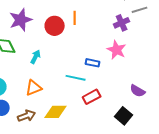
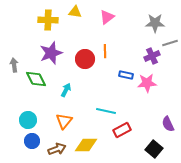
pink star: (117, 50) -> (147, 83), turned -30
blue rectangle: (93, 63) -> (126, 75), moved
orange triangle: (34, 88) -> (64, 121), turned -30
purple semicircle: (138, 91) -> (168, 124), turned 35

